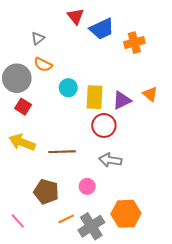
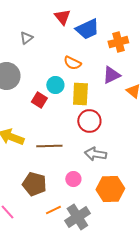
orange semicircle: (43, 65) -> (72, 63), moved
purple triangle: (122, 100) -> (111, 75), moved
red square: (23, 107) -> (39, 100), moved
orange hexagon: (126, 214) -> (110, 189), moved

